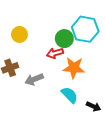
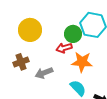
yellow circle: (19, 34) -> (30, 30), size x1.5

